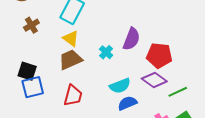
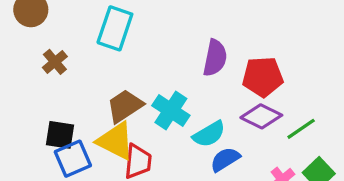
yellow triangle: (71, 38) -> (116, 141), moved, size x1.5
cyan cross: (106, 52) -> (171, 111), moved, size x1.6

